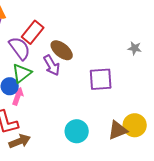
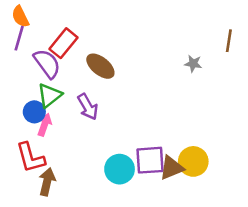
purple arrow: (52, 65) -> (88, 107), moved
purple square: (101, 79) -> (150, 160), moved
brown arrow: (20, 141) -> (47, 182), turned -55

